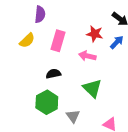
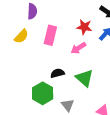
pink arrow: (87, 56) -> (78, 48), turned -42
black semicircle: (53, 74) -> (57, 73), moved

